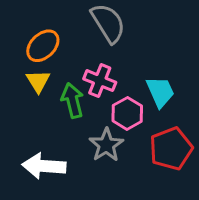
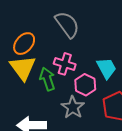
yellow triangle: (38, 81) -> (23, 68), size x1.6

